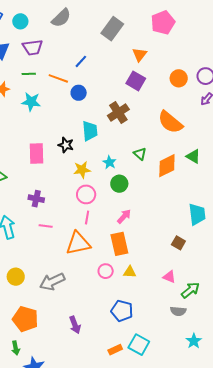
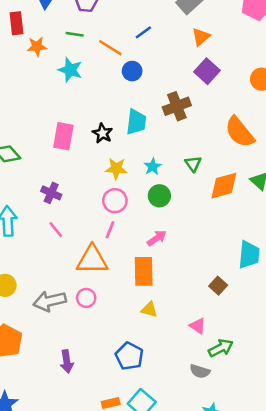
orange triangle: (140, 55) -> (201, 37), moved
pink line: (46, 226) -> (56, 230), turned 32
pink circle: (106, 271) -> (86, 298), moved

